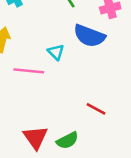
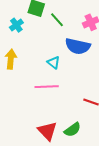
pink line: (29, 71) -> (47, 87), moved

